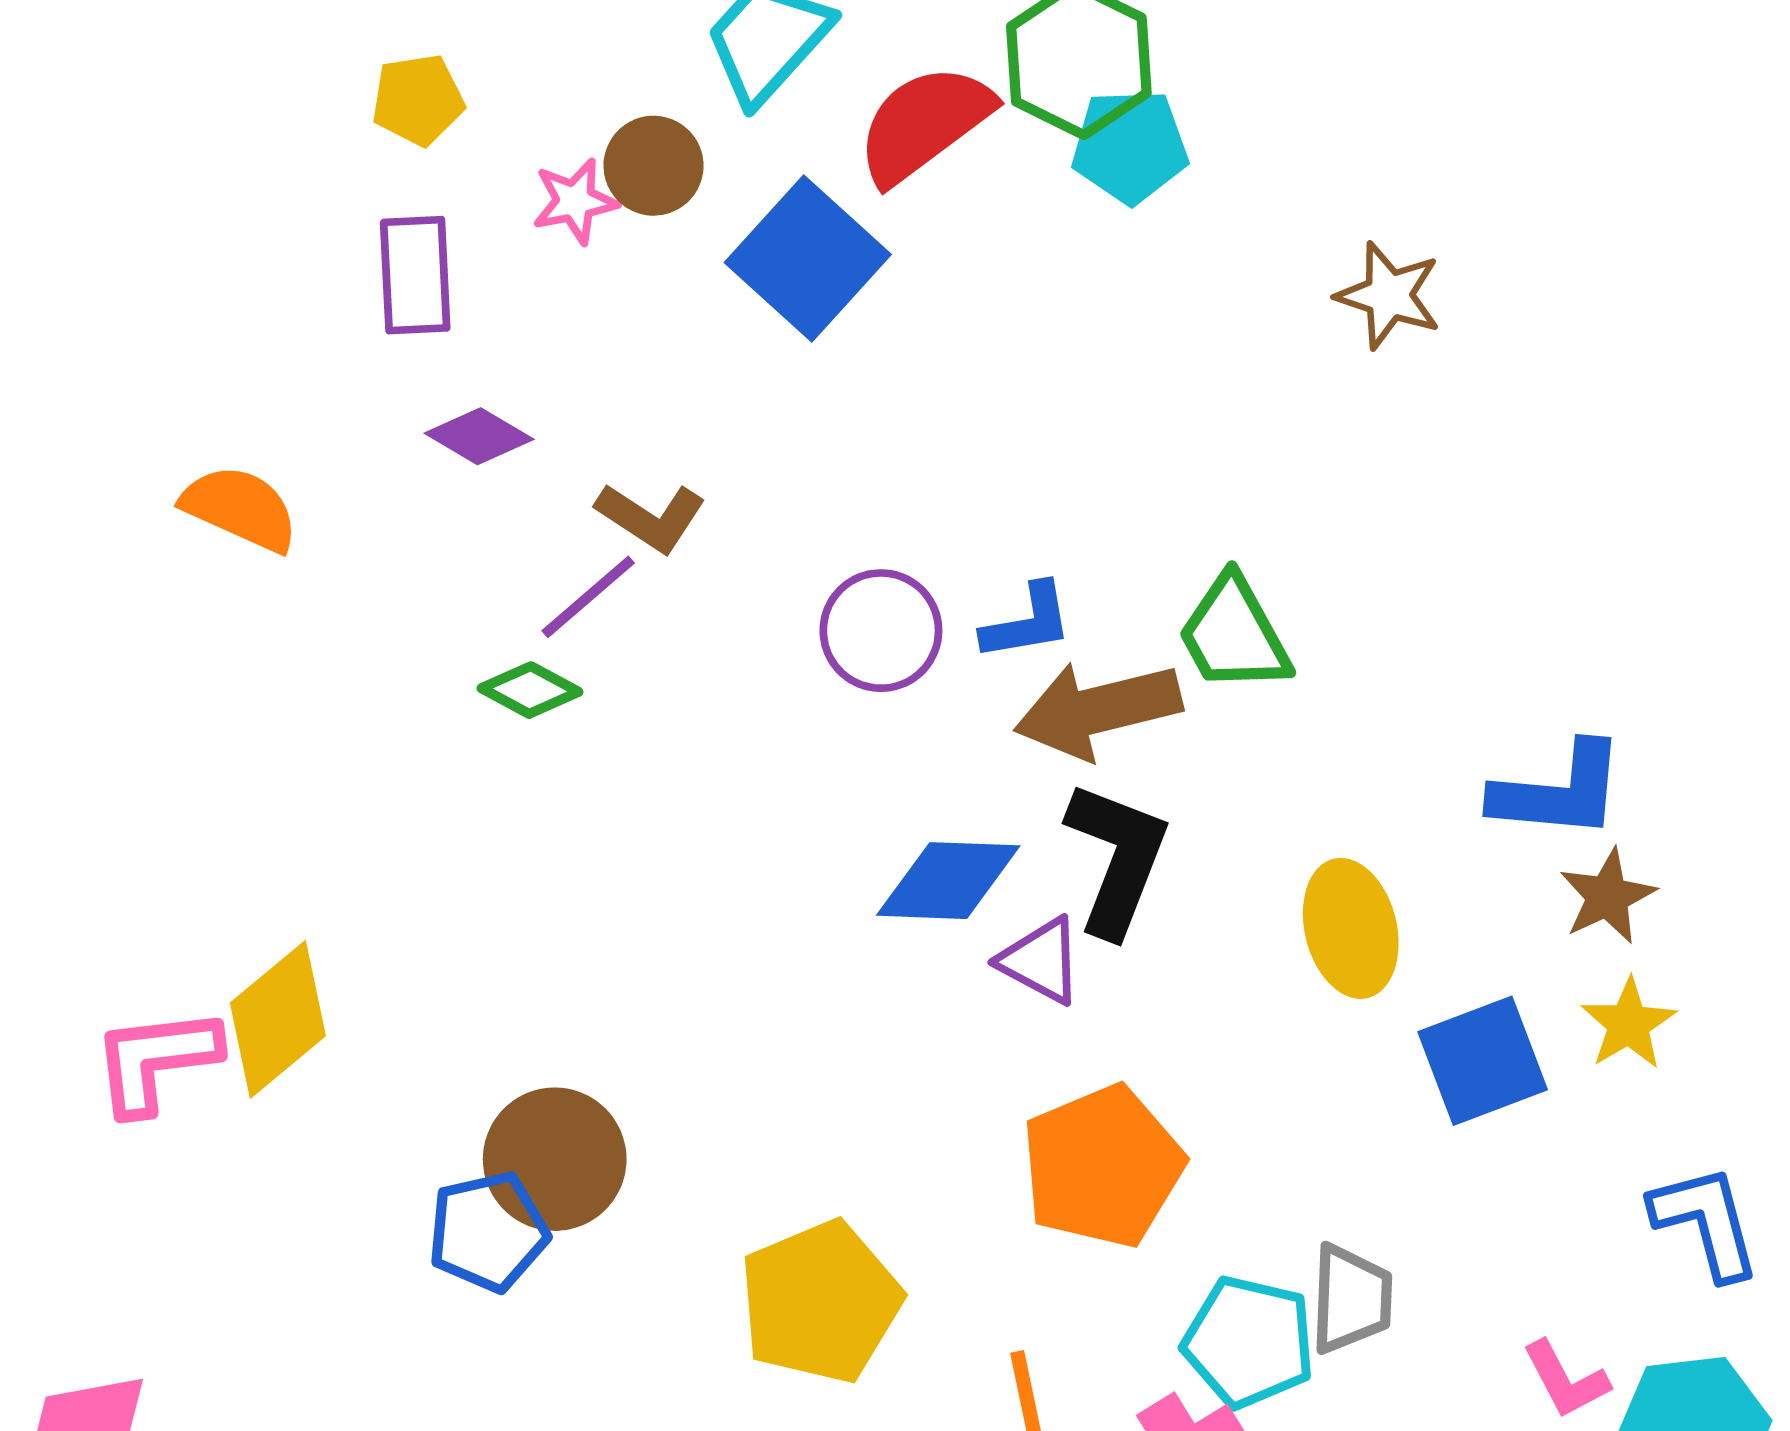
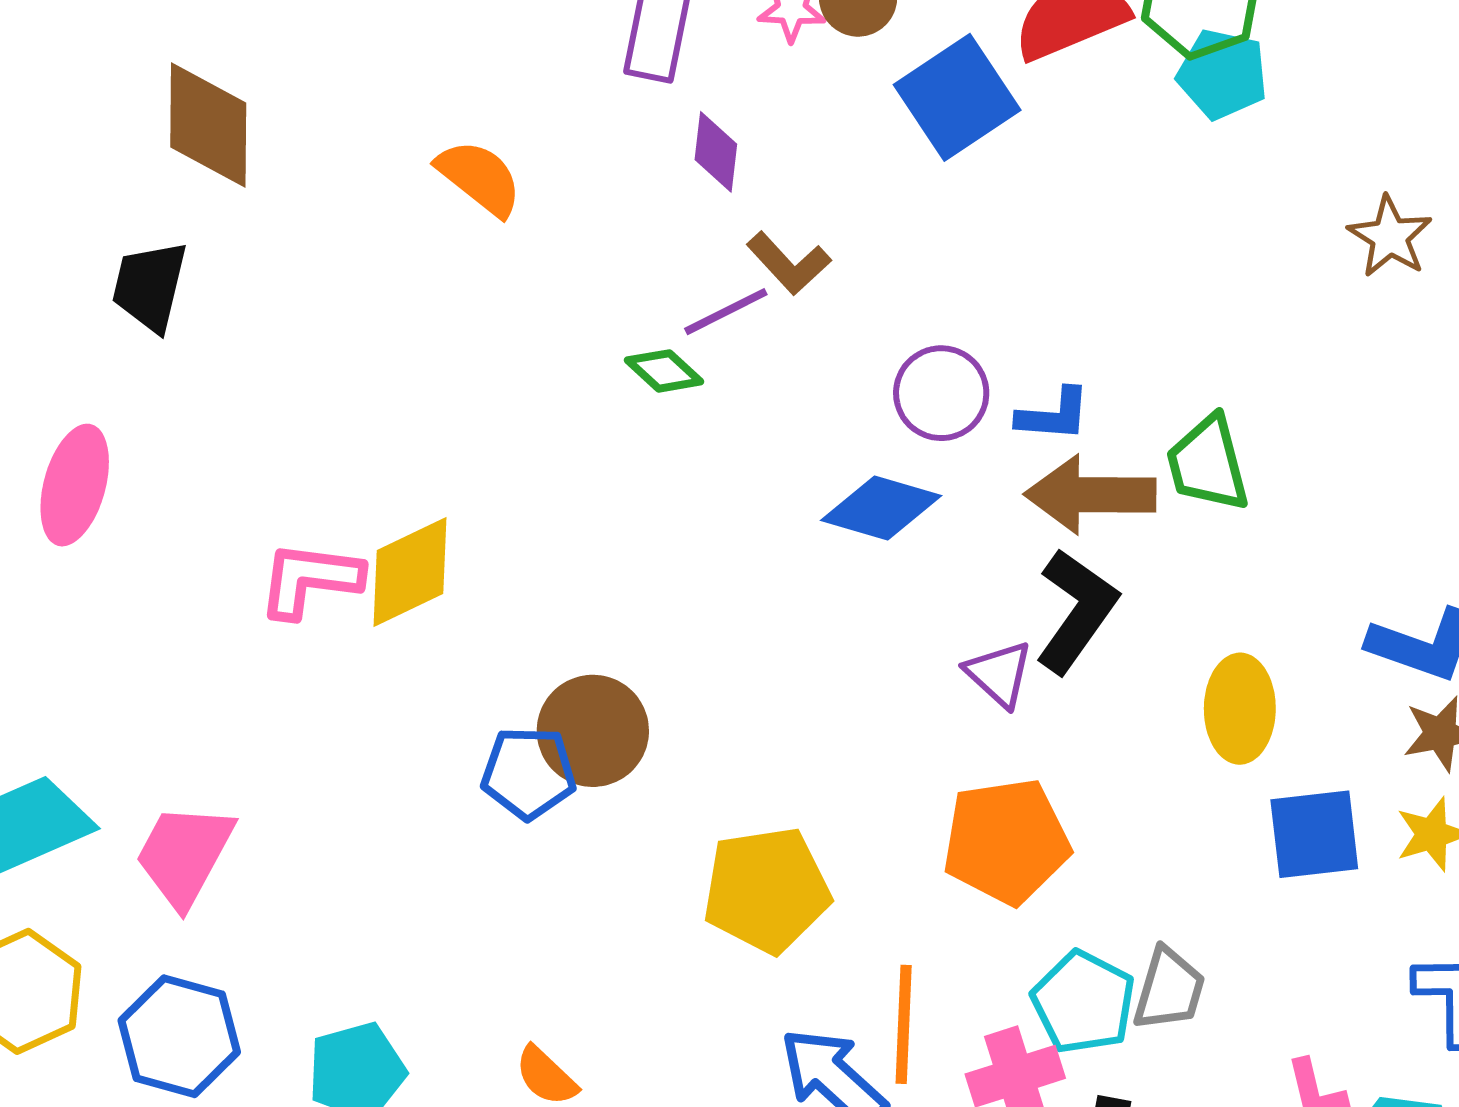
purple diamond: (479, 436) -> (716, 152), moved, turned 52
blue diamond: (948, 881) -> (881, 508), moved

